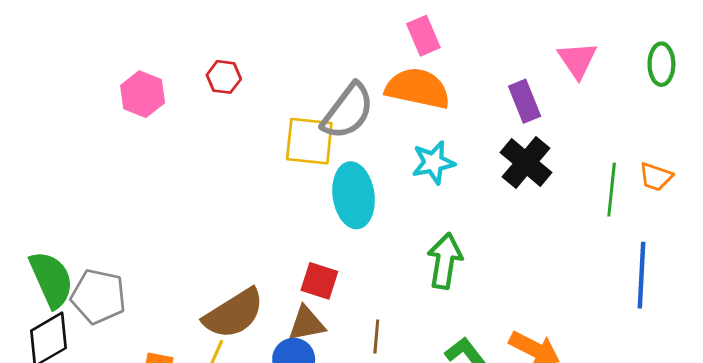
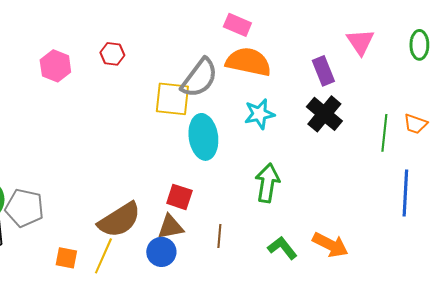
pink rectangle: (423, 36) -> (237, 25), moved, turned -44

